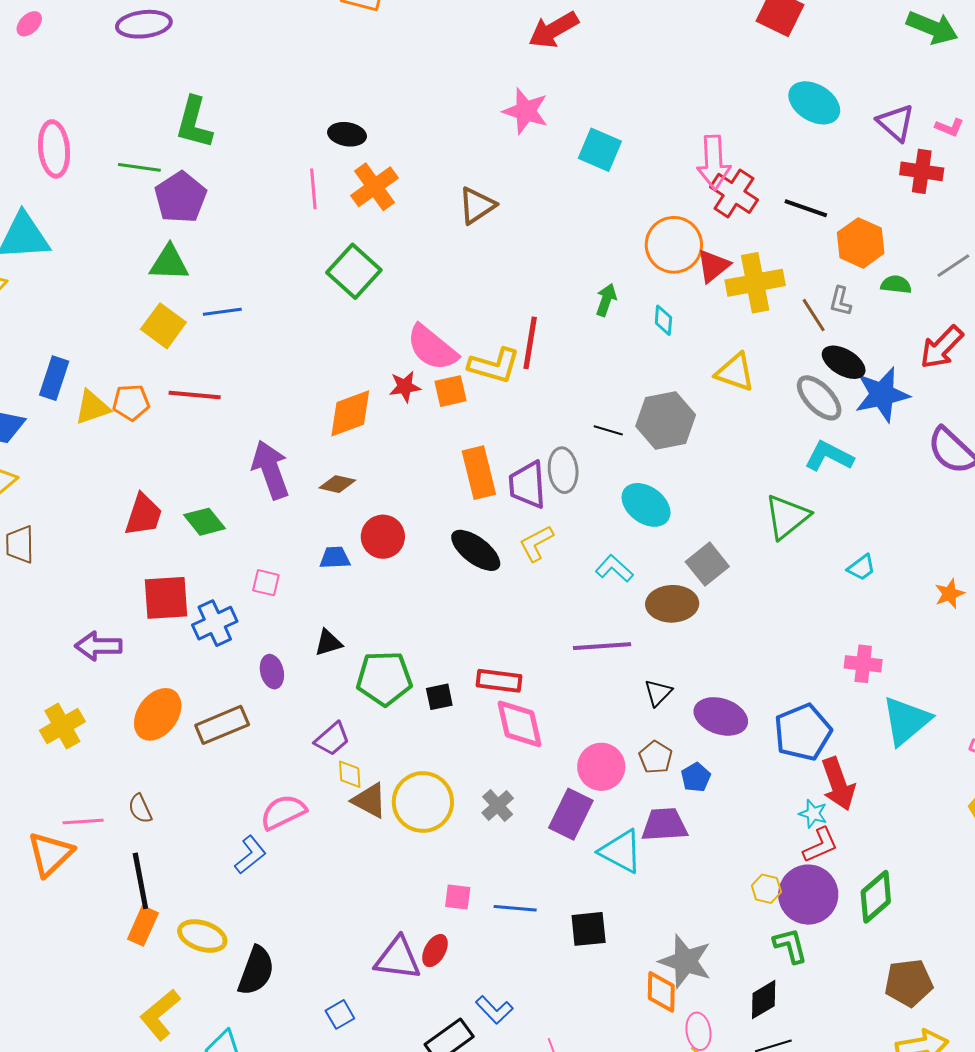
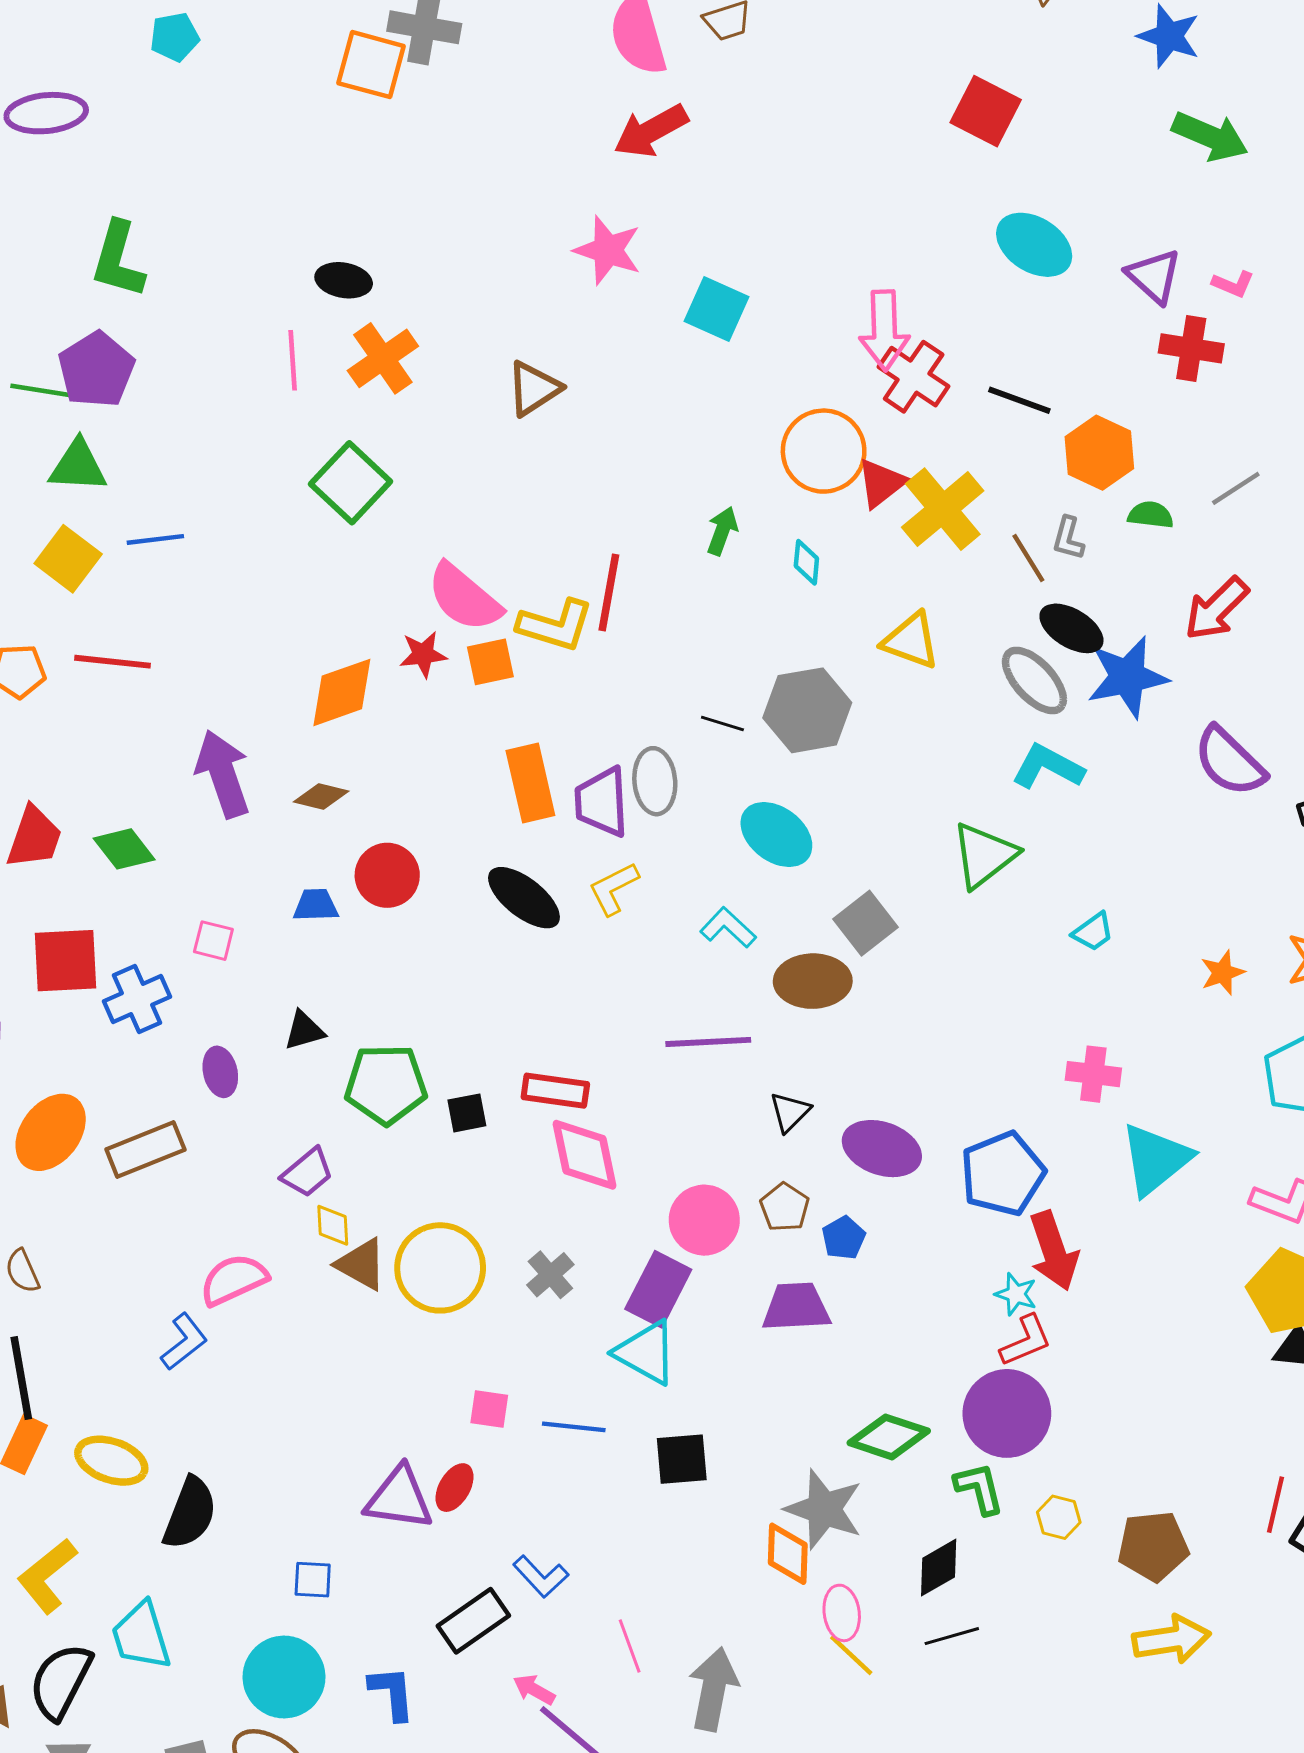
green line: (139, 167) -> (42, 391), moved
yellow cross: (755, 283) -> (943, 509), turned -30
cyan triangle: (621, 851) -> (646, 1353), moved
yellow hexagon: (766, 889) -> (1059, 1517), moved
green diamond: (876, 897) -> (889, 1437), moved, turned 58
blue square: (340, 1014) -> (313, 1580), turned 32

